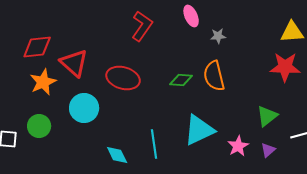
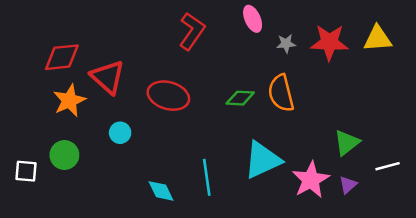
red star: (285, 67) -> (329, 42), moved
cyan circle: (84, 108) -> (120, 133), size x0.6
pink star: (238, 146) -> (311, 180), size x1.4

